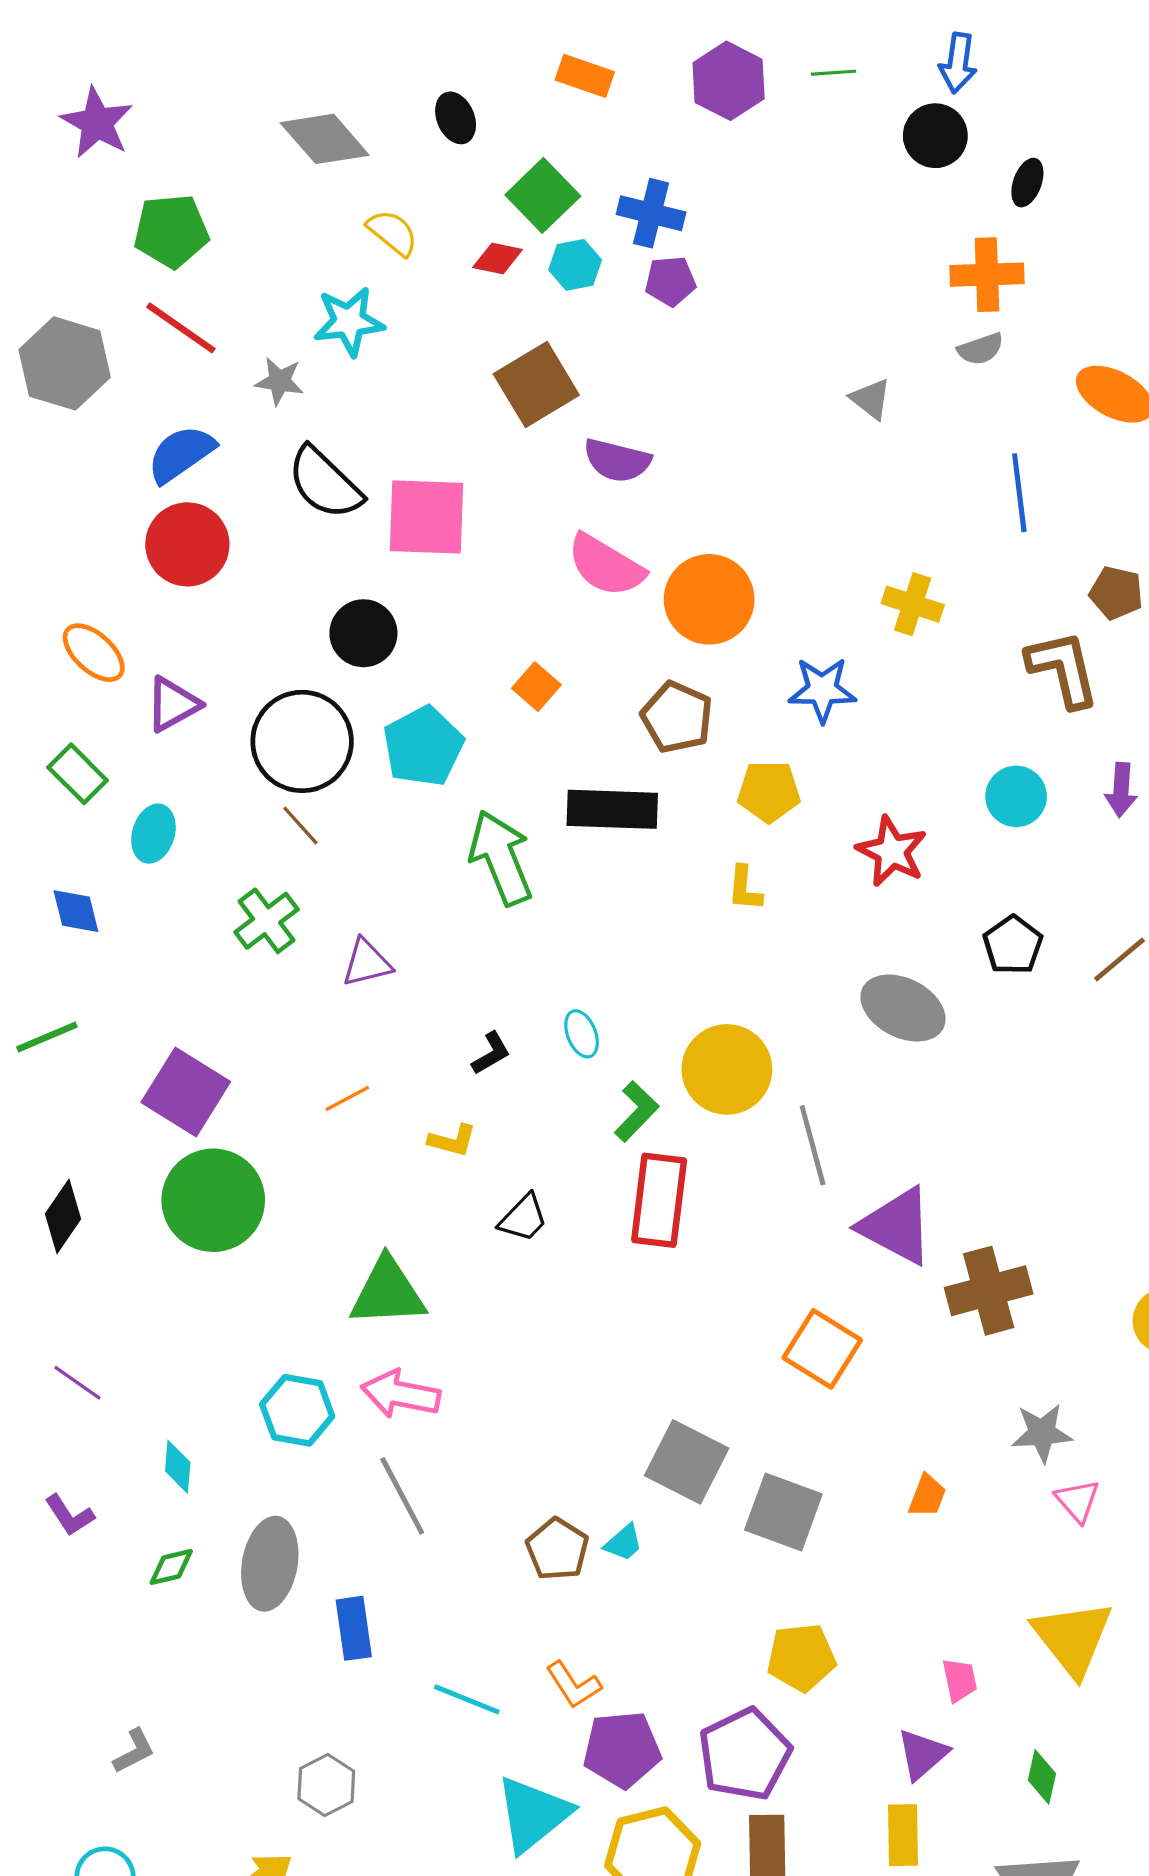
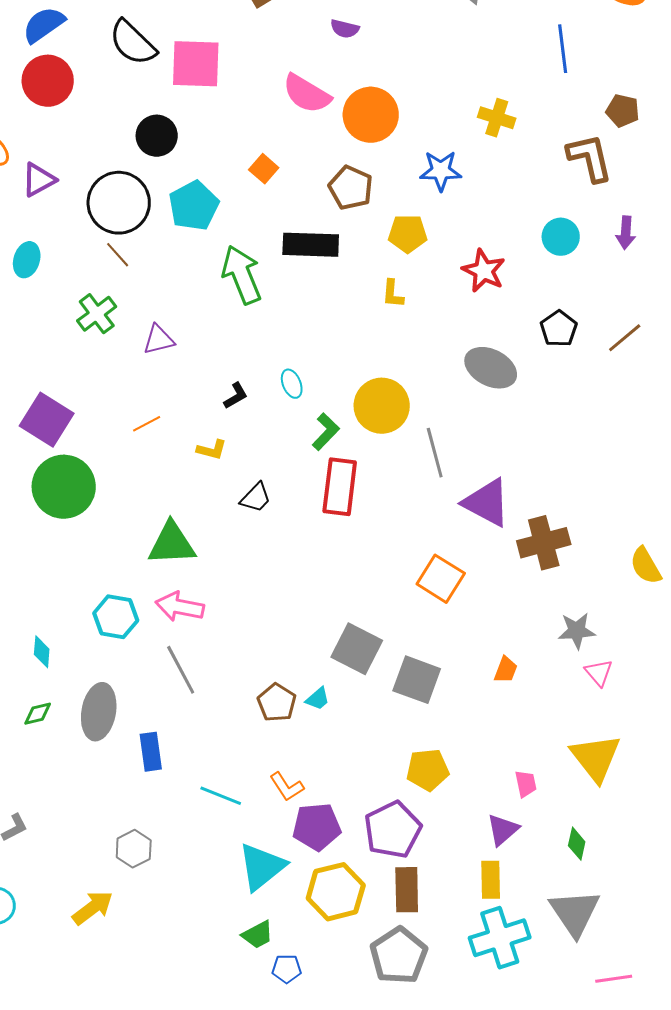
purple semicircle: (617, 460) -> (345, 29), moved, size x0.7

